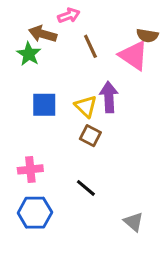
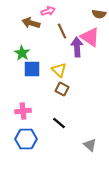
brown semicircle: (147, 35) -> (99, 14), moved
green star: (29, 54) -> (22, 53), moved
purple arrow: (109, 97) -> (77, 47), moved

